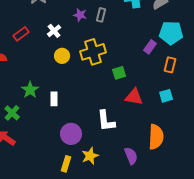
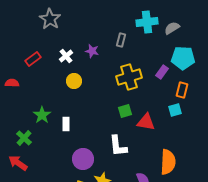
purple star: (80, 15) -> (92, 51), moved
gray rectangle: (101, 15) -> (121, 40), moved
yellow cross: (93, 52) -> (129, 77), moved
green square: (119, 73) -> (125, 111), moved
cyan square: (166, 96) -> (175, 110), moved

